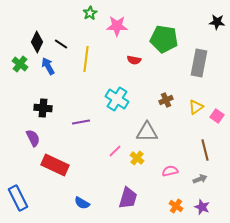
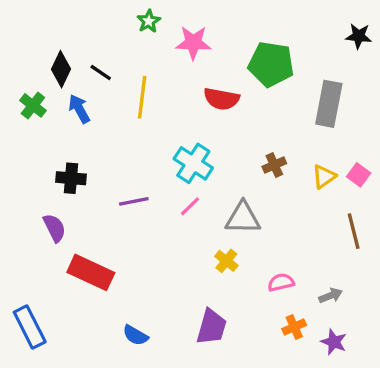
red semicircle: (134, 60) -> (221, 99), size x1.5
pink square: (217, 116) -> (359, 175), moved
brown line: (205, 150) -> (354, 231), moved
pink line: (115, 151) -> (190, 206), moved
orange cross: (176, 206) -> (294, 327), moved, turned 32

